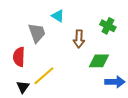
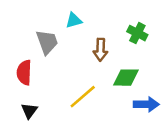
cyan triangle: (58, 16) -> (74, 20), turned -48
yellow line: (44, 76) -> (83, 97), moved

